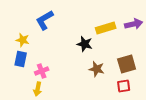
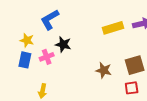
black star: (85, 44) -> (63, 44), moved
pink cross: (42, 71) -> (47, 57), moved

